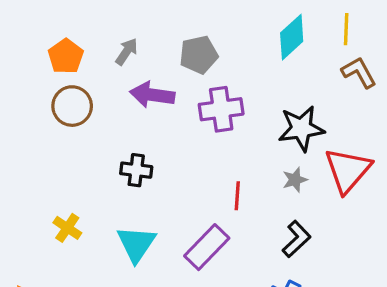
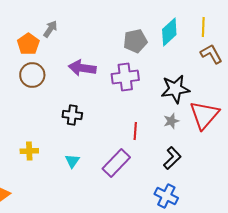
gray arrow: (127, 52) -> (50, 29), moved
gray pentagon: (199, 55) -> (135, 41), moved
yellow cross: (67, 228) -> (29, 151), turned -36
cyan triangle: (136, 244) -> (72, 161), size x0.6

